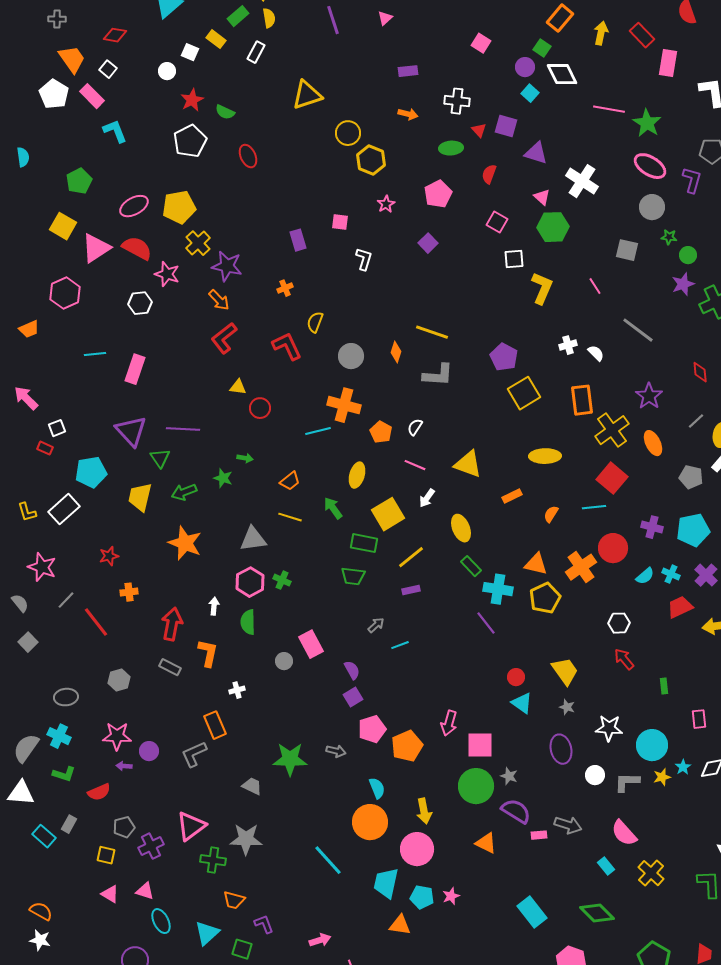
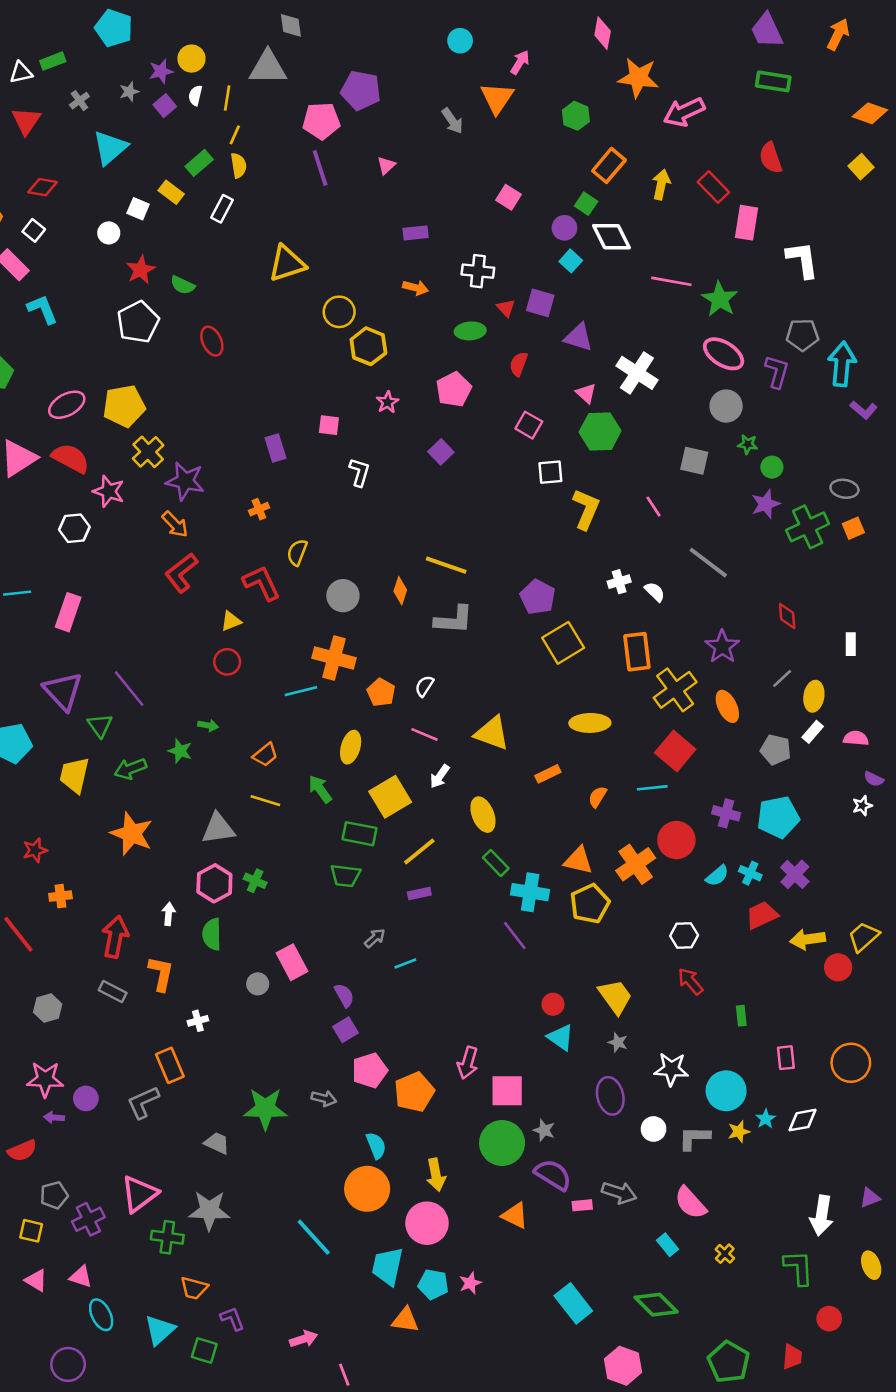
yellow triangle: (238, 387) -> (231, 621), moved, turned -30
purple line: (183, 429) -> (129, 689), turned 48
yellow cross: (651, 873) -> (725, 1254), size x0.6

